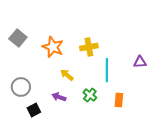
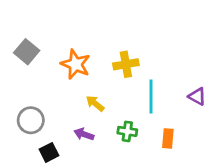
purple triangle: (140, 62) -> (197, 96), moved, turned 32
green cross: (90, 95) -> (127, 131), turned -32

